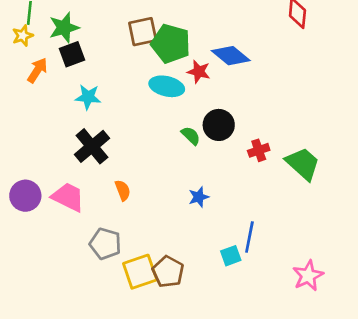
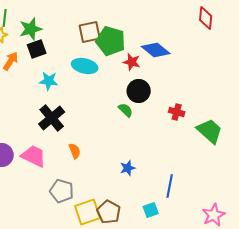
cyan ellipse: (167, 86) -> (85, 66), moved
black circle: (219, 125) -> (139, 91), moved
red cross: (259, 150) -> (177, 112), moved, turned 35
blue star: (199, 197) -> (128, 168), moved
cyan square: (231, 256) -> (151, 210), moved

